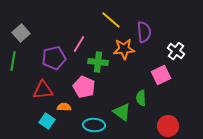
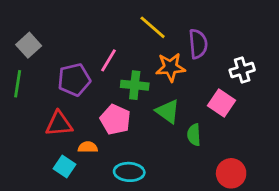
white cross: (176, 51) -> (242, 70), turned 36
pink square: (161, 75) -> (221, 103), turned -30
green triangle: (122, 112) -> (168, 111), moved

